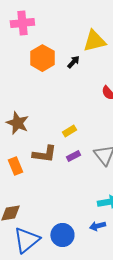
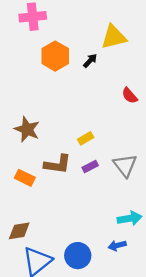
orange rectangle: (15, 166) -> (25, 178), turned -42

